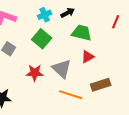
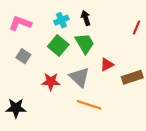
black arrow: (68, 13) -> (86, 18), turned -80
green trapezoid: (82, 33) -> (85, 43), moved, turned 45
brown rectangle: (101, 85) -> (132, 77), moved

